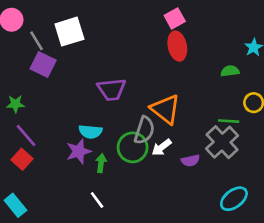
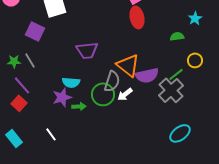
gray line: (37, 41) -> (30, 60), moved
green line: (229, 121) -> (176, 74), turned -42
purple semicircle: (190, 161) -> (147, 75), moved, size x1.6
green arrow: (101, 163) -> (79, 106), turned 80
white line: (97, 200) -> (51, 134), moved

